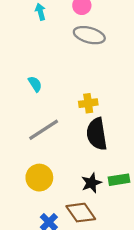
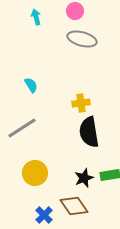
gray line: (44, 130) -> (22, 128), moved

